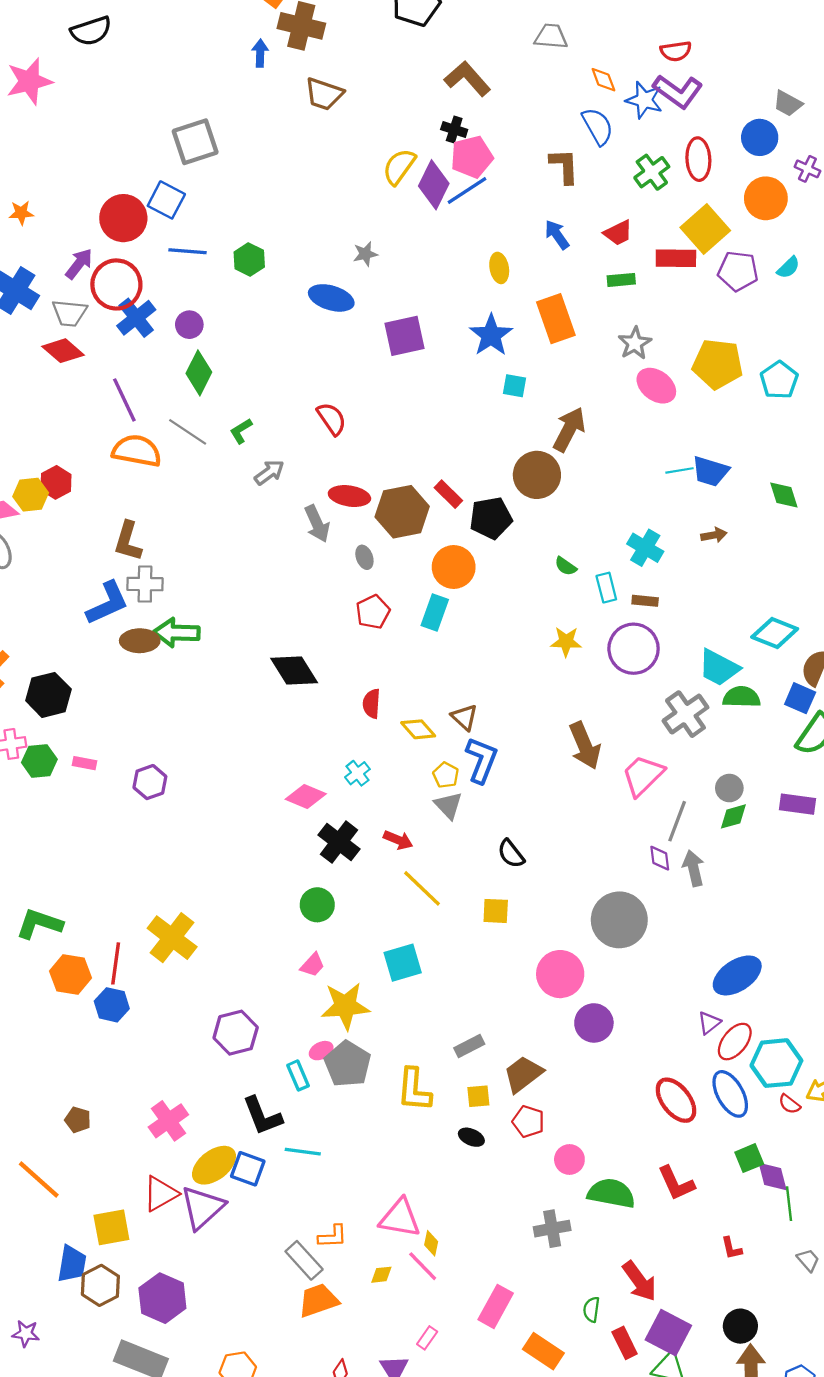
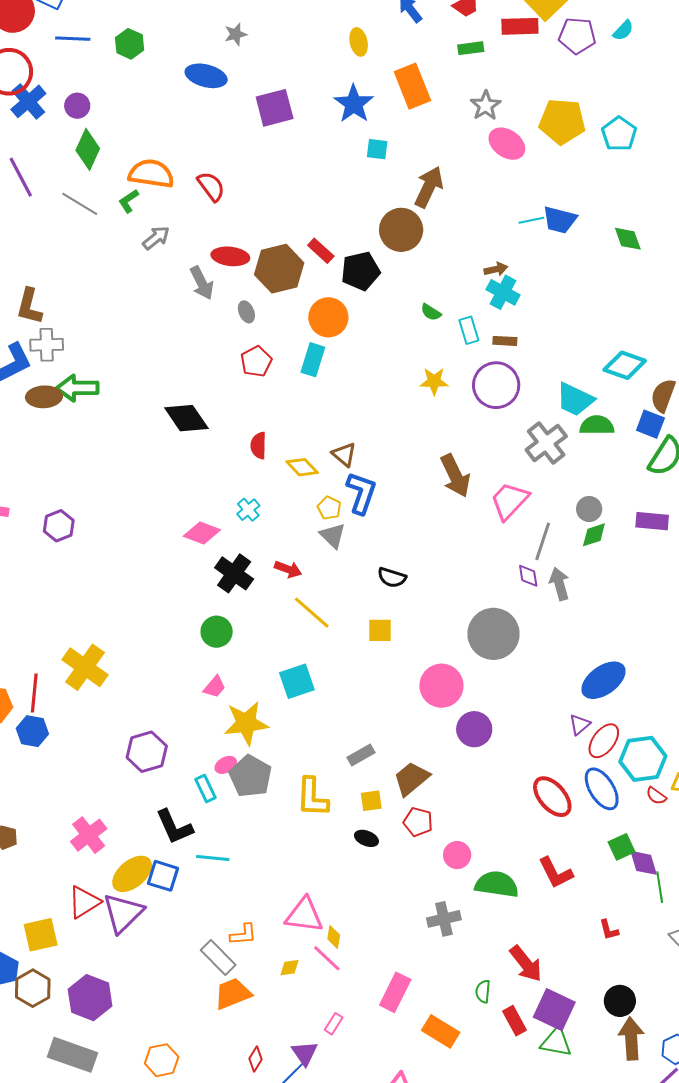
orange semicircle: (137, 451) -> (151, 174), moved
brown arrow: (714, 535) -> (496, 269), moved
black semicircle: (511, 854) -> (392, 577), turned -32

